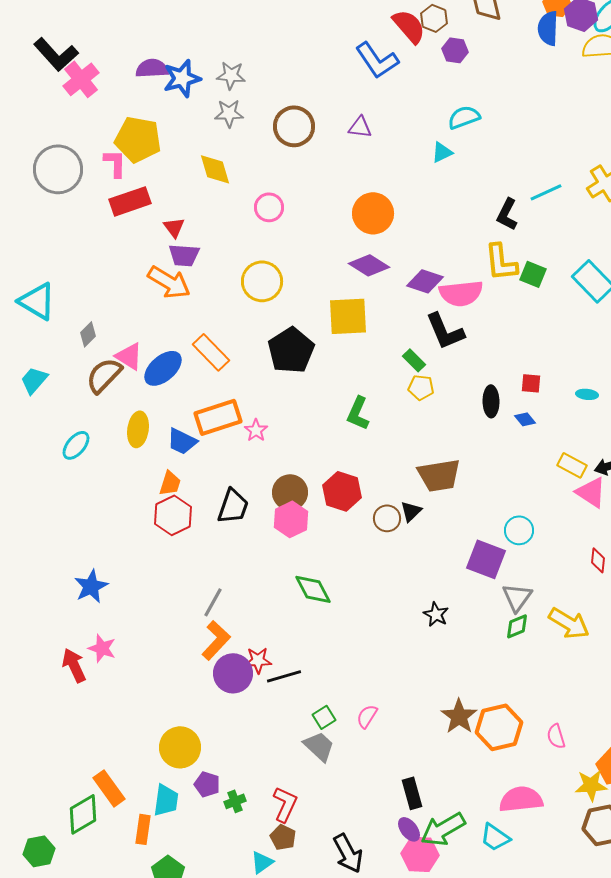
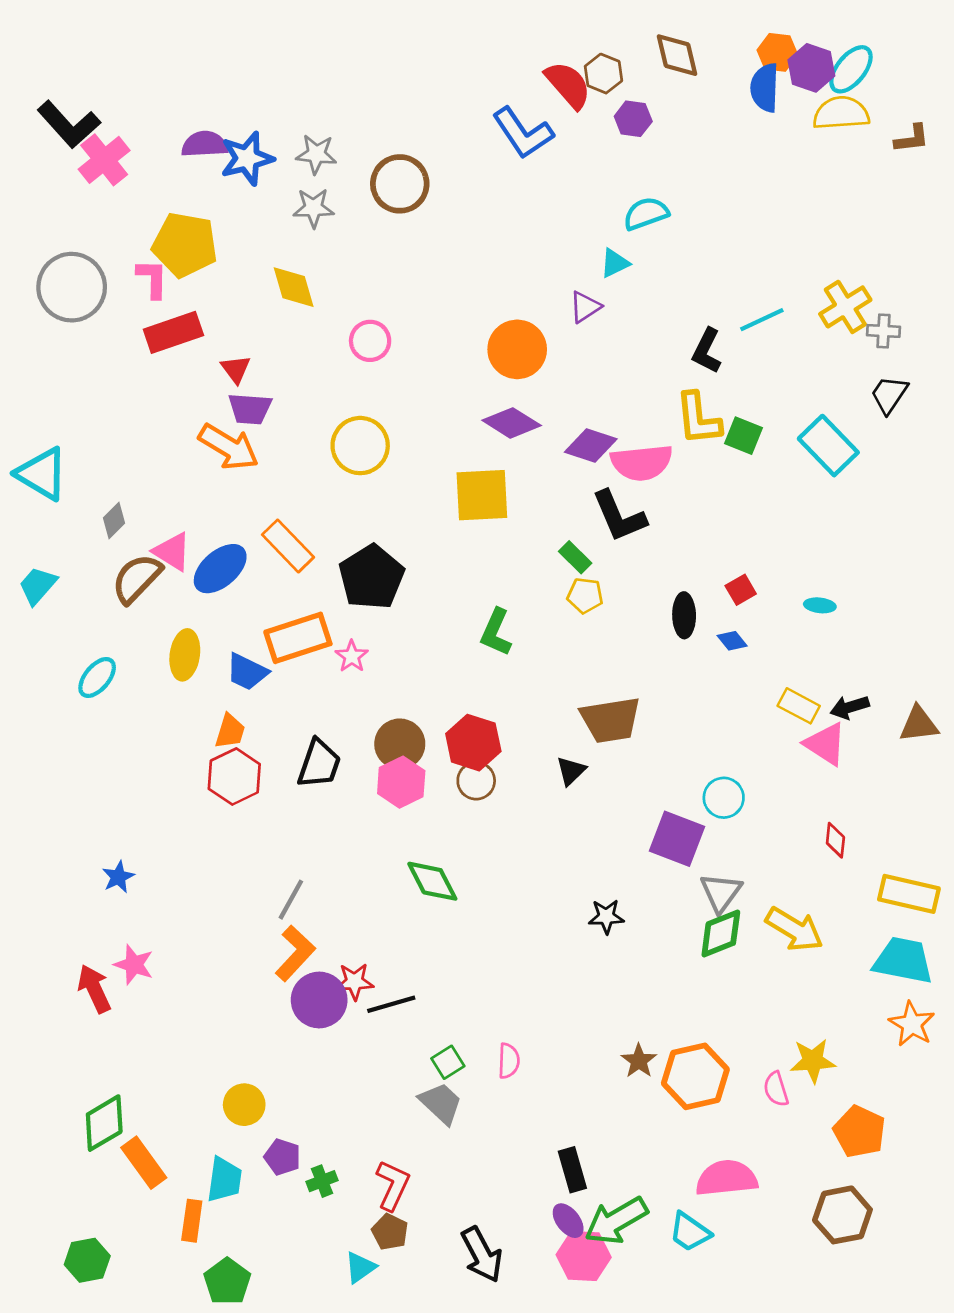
brown circle: (294, 126) -> (400, 184), moved
purple triangle: (360, 127) -> (585, 307), moved, turned -40
black pentagon: (291, 350) -> (371, 577), moved
red square: (531, 383) -> (741, 590), turned -35
brown circle: (387, 518) -> (476, 781), moved
blue star: (91, 586) -> (118, 877), size x0.7
black star: (436, 614) -> (606, 917), turned -30
green diamond: (517, 626) -> (721, 934), size x1.4
pink semicircle: (367, 716) -> (509, 1061), turned 150
brown star: (459, 716) -> (639, 1061), size x0.7
yellow circle: (180, 747) -> (244, 1105), size x0.7
yellow star: (591, 785) -> (813, 1061), moved
green diamond: (83, 814) -> (104, 1123), moved
green hexagon: (39, 851) -> (87, 1260), moved

